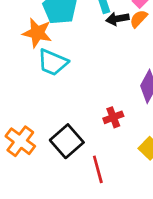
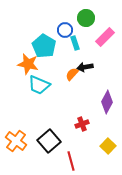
black arrow: (117, 19) -> (85, 67), moved
orange semicircle: (139, 19) -> (72, 74), moved

